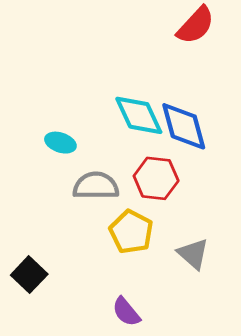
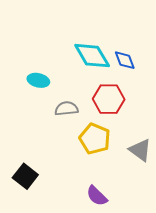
blue diamond: (184, 126) -> (125, 60), size x0.6
gray semicircle: (96, 186) -> (66, 109), size x0.7

